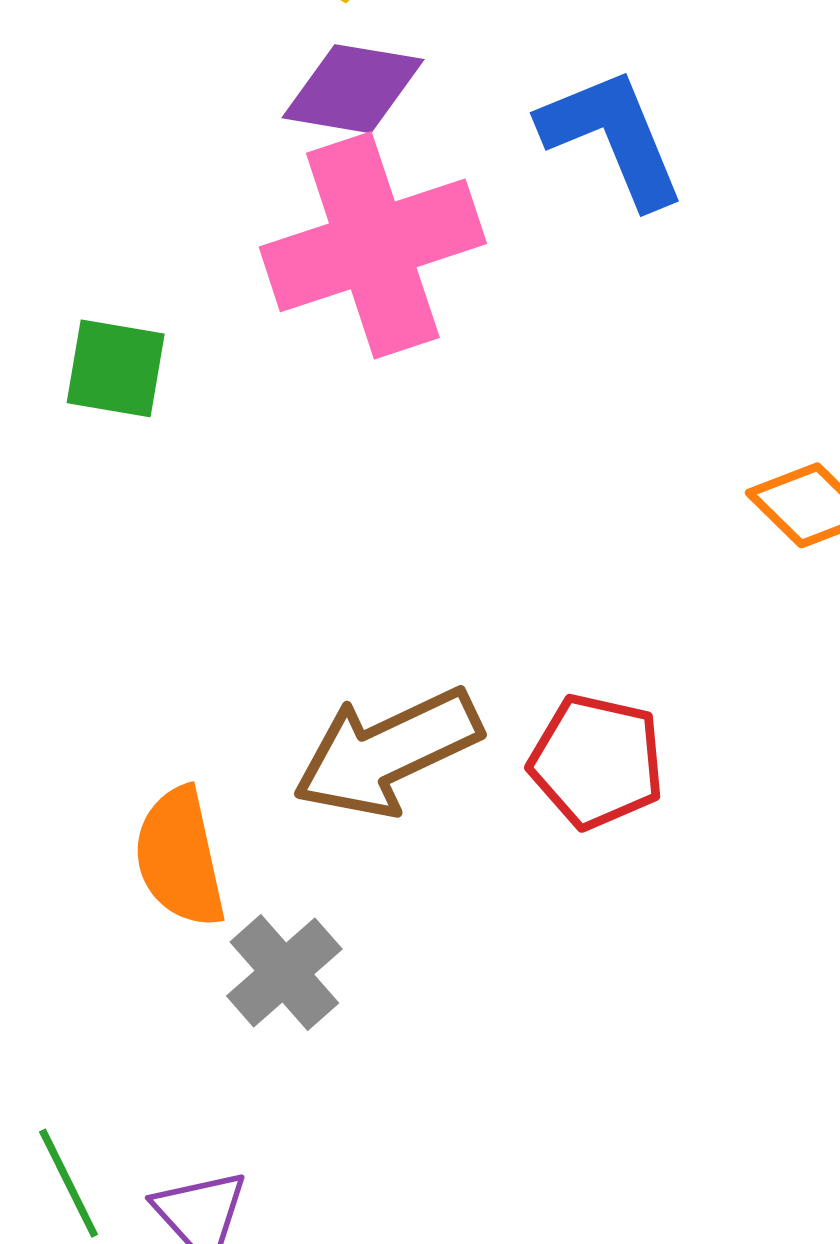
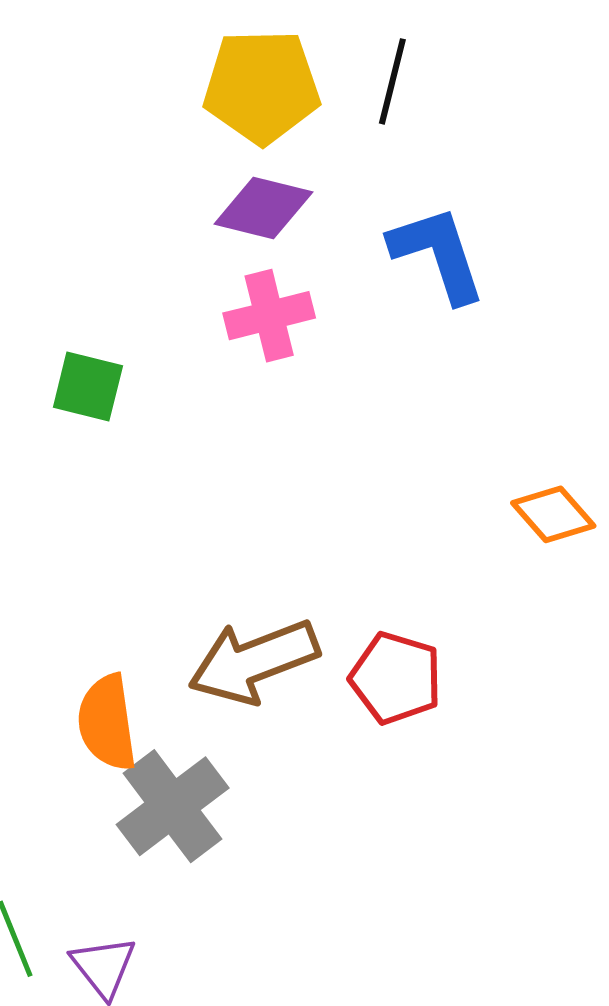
pink cross: (373, 245) -> (269, 316), size x0.6
gray cross: (284, 973) -> (173, 806), size x1.4

